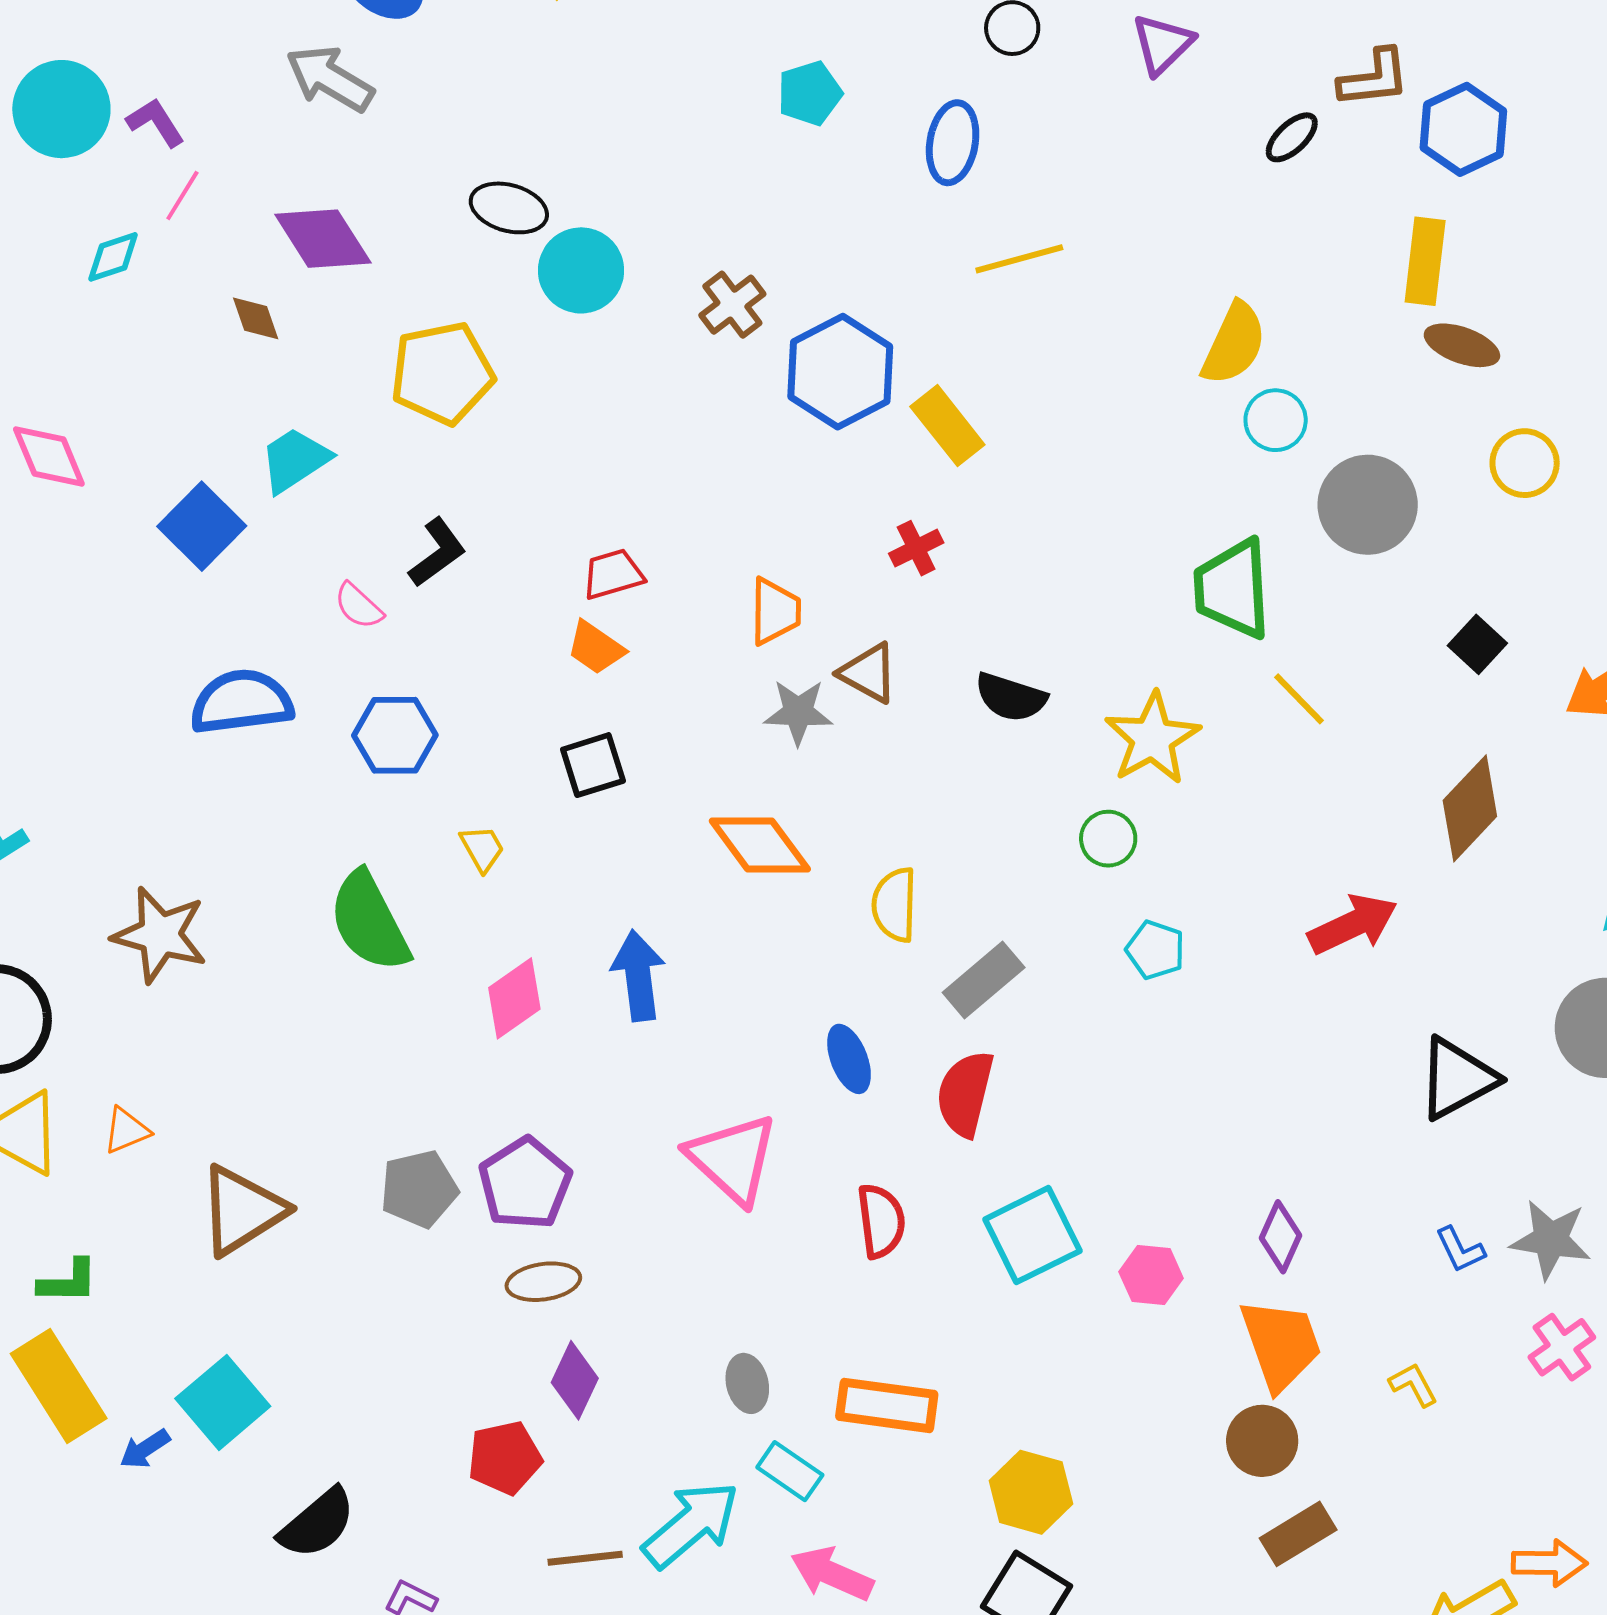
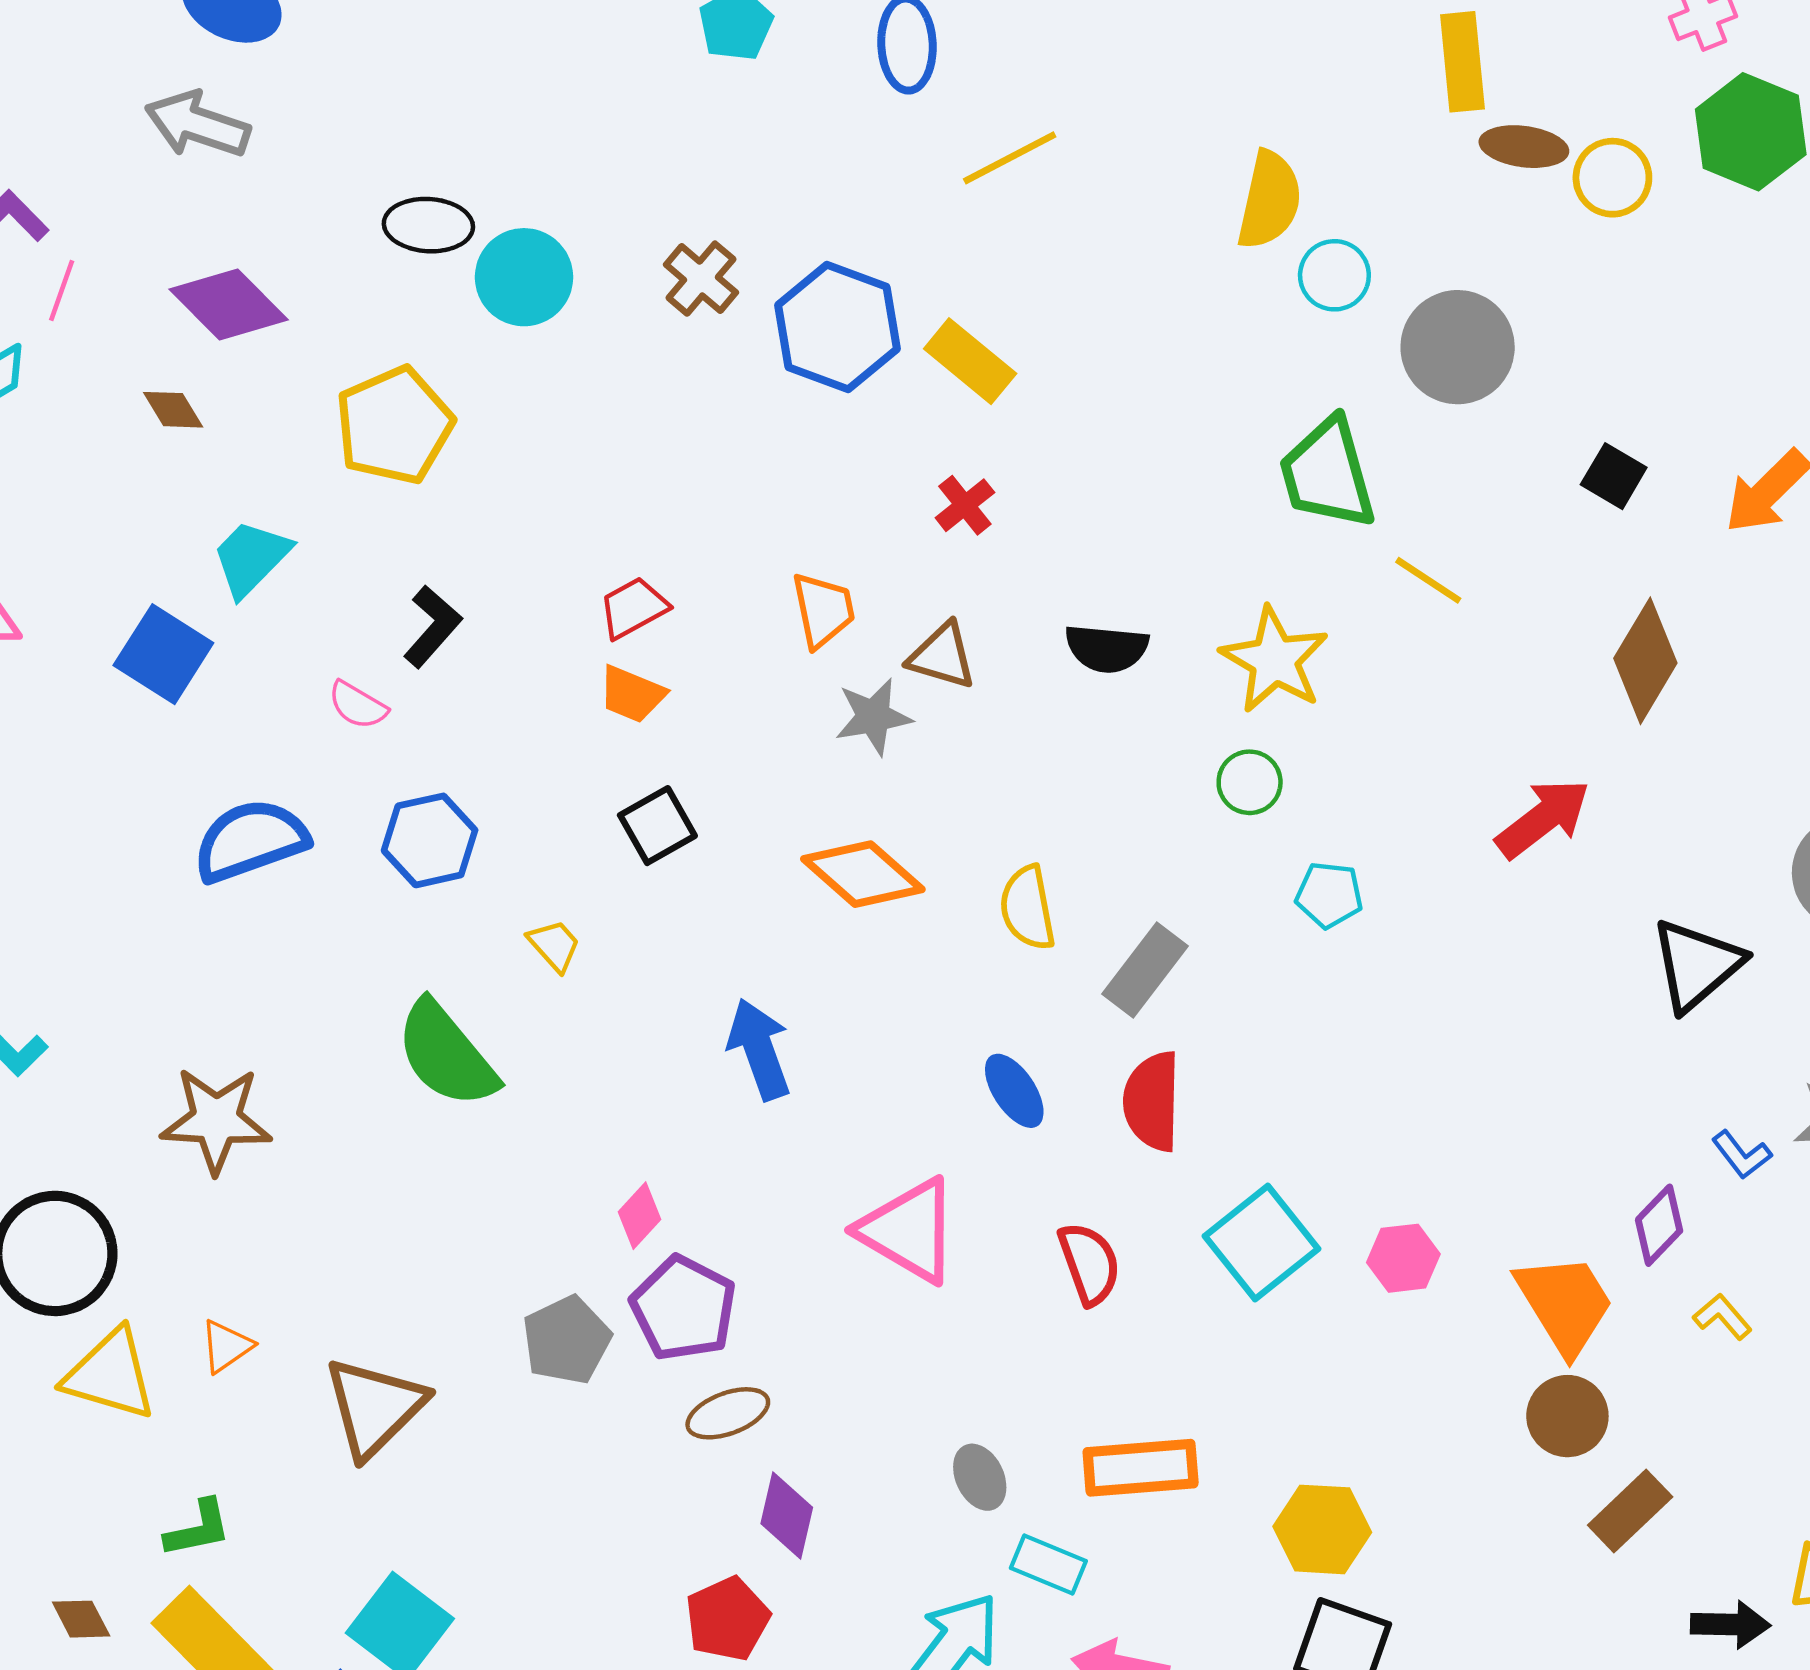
yellow circle: (1525, 463) -> (1612, 178), moved
pink diamond: (514, 998) -> (639, 1216), moved, size x0.7
purple diamond: (1281, 1237) -> (1659, 1225), moved, turned 32

